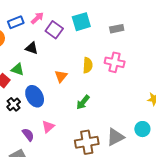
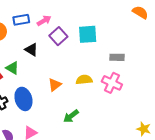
gray rectangle: (117, 29) -> (117, 57), moved
yellow semicircle: (88, 65) -> (84, 80), turned -112

